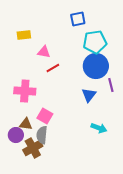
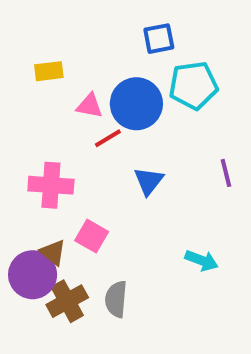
blue circle: (96, 66) -> (136, 104), moved
blue triangle: (89, 95) -> (149, 181), moved
brown triangle: (26, 124) -> (53, 252), turned 32
purple circle: (16, 135) -> (33, 275), size x1.5
gray semicircle: (42, 135) -> (116, 299), moved

